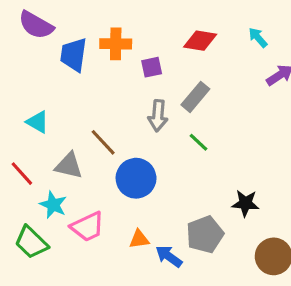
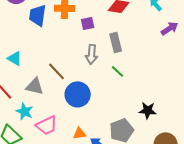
gray rectangle: (195, 97) -> (116, 42), turned -54

